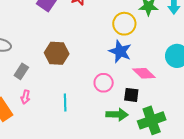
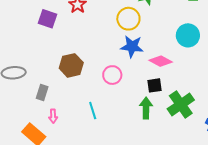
pink circle: (104, 83) -> (112, 75), moved
green arrow: (117, 114) -> (146, 108), turned -75

